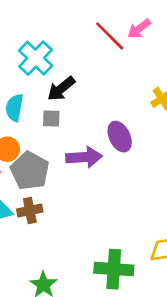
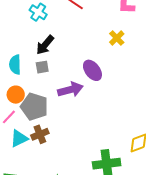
cyan cross: (36, 58) -> (38, 12), moved, size x0.7

